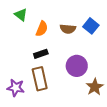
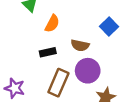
brown semicircle: (68, 29) -> (80, 45), moved
brown rectangle: (40, 79) -> (58, 83), moved, turned 30

